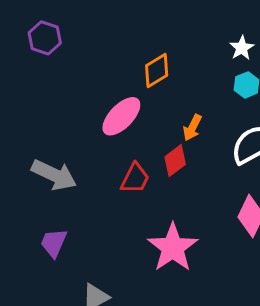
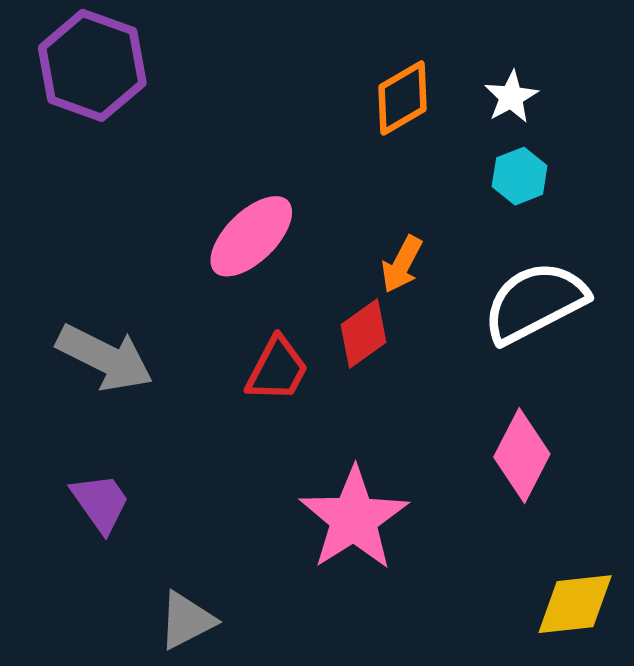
purple hexagon: (45, 38) -> (92, 65), size x1.5
orange diamond: (157, 70) -> (402, 98), moved
purple trapezoid: (54, 243) -> (101, 503), turned 120

